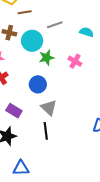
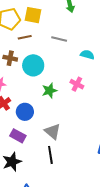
gray line: (55, 25) -> (59, 39), moved, turned 35
green star: (47, 58) -> (49, 91), moved
blue circle: (38, 84) -> (25, 112), moved

